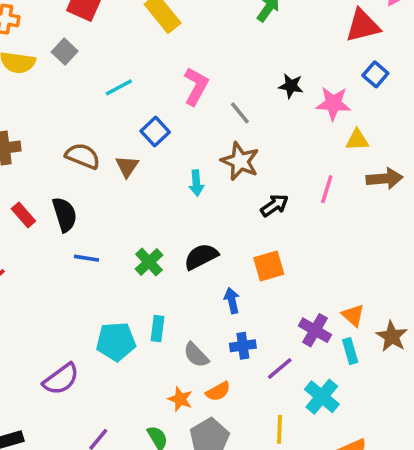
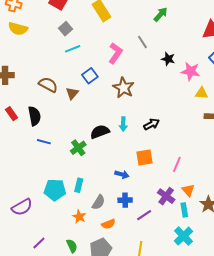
gray square: (65, 52) -> (66, 29), moved
gray line: (240, 113) -> (142, 42), moved
brown star: (240, 161) -> (124, 88), moved
cyan arrow: (196, 183) -> (123, 124), moved
pink line: (327, 189) -> (177, 164), moved
black semicircle: (201, 257) -> (100, 132), moved
blue arrow: (232, 301) -> (122, 174), turned 112
gray semicircle: (196, 355) -> (99, 202), turned -112
cyan cross: (322, 397) -> (183, 236), moved
orange star: (180, 399) -> (79, 217), moved

